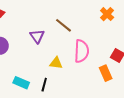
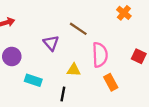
orange rectangle: (106, 73) -> (111, 82), moved
cyan rectangle: (21, 83) -> (33, 80), moved

